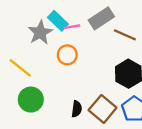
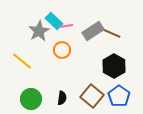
gray rectangle: (101, 18) -> (93, 31), moved
green circle: (31, 100) -> (31, 99), moved
black semicircle: (77, 109) -> (62, 98), moved

